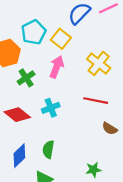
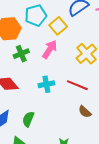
cyan cross: (51, 108) -> (46, 84), moved

